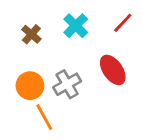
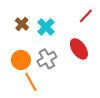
cyan cross: (76, 26) -> (46, 27), moved

